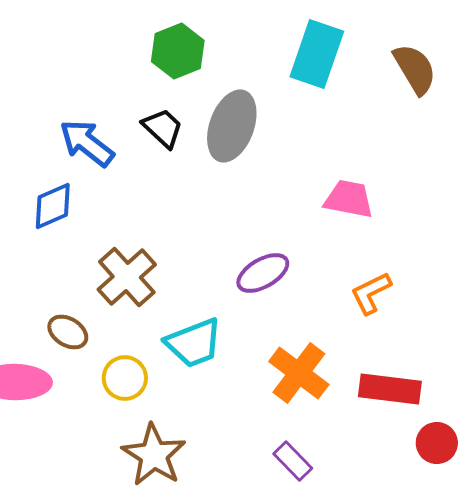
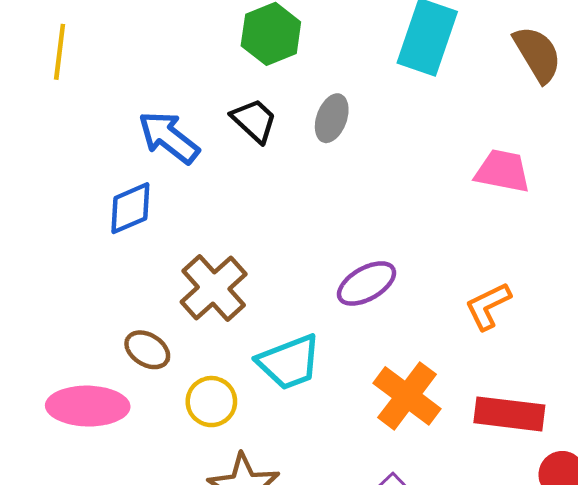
gray ellipse: (232, 126) -> (332, 118), size x0.6
pink trapezoid: (349, 199) -> (503, 171), moved

